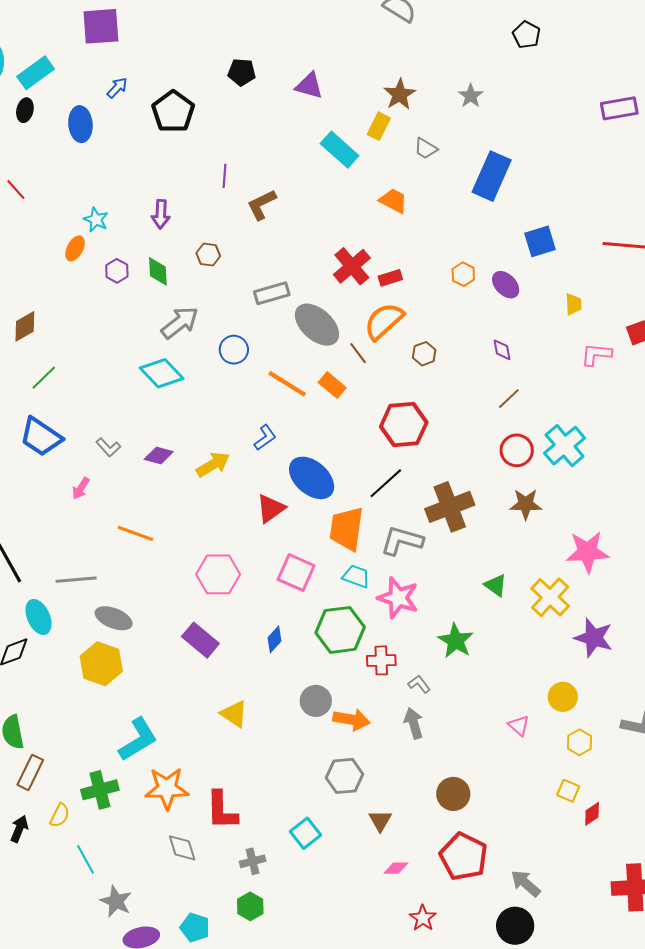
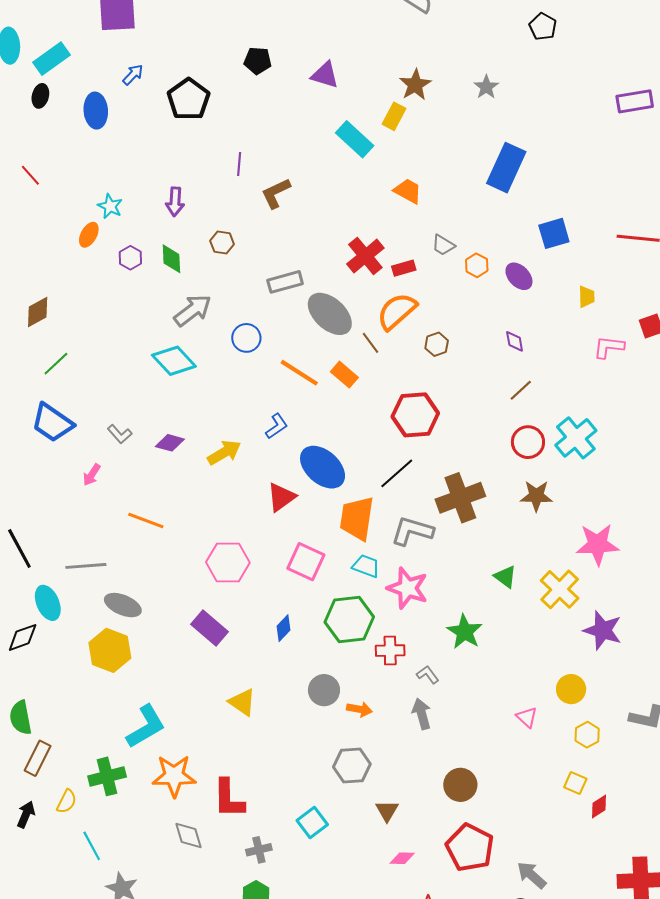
gray trapezoid: (426, 149) -> (443, 245), moved
orange arrow: (351, 720) -> (359, 709), size x0.7

